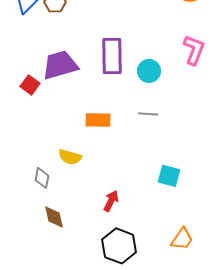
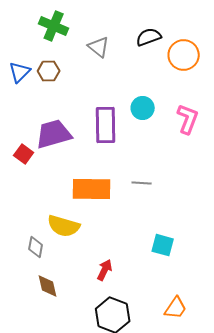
cyan circle: (149, 71) -> (143, 108), moved
orange rectangle: (98, 120) -> (92, 189), size x1.5
yellow semicircle: (70, 157) -> (64, 226), size x1.4

